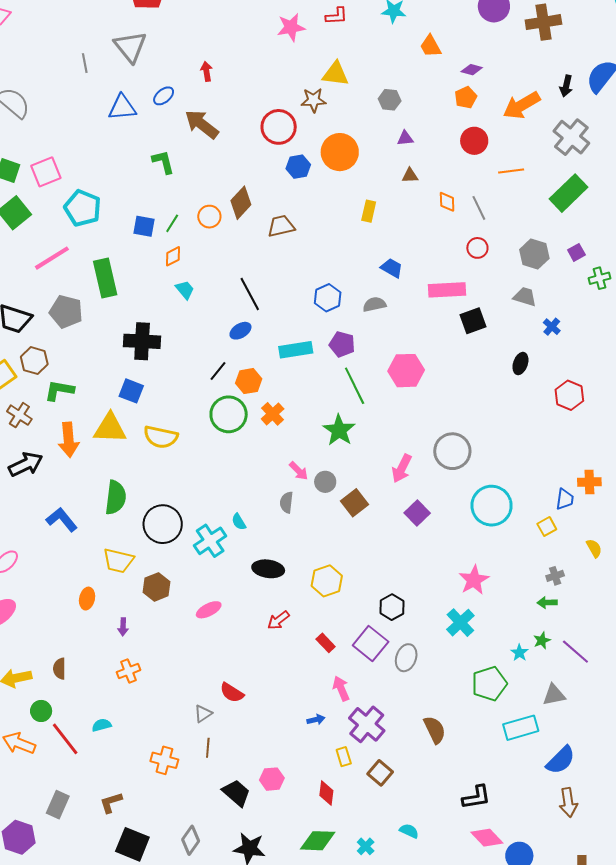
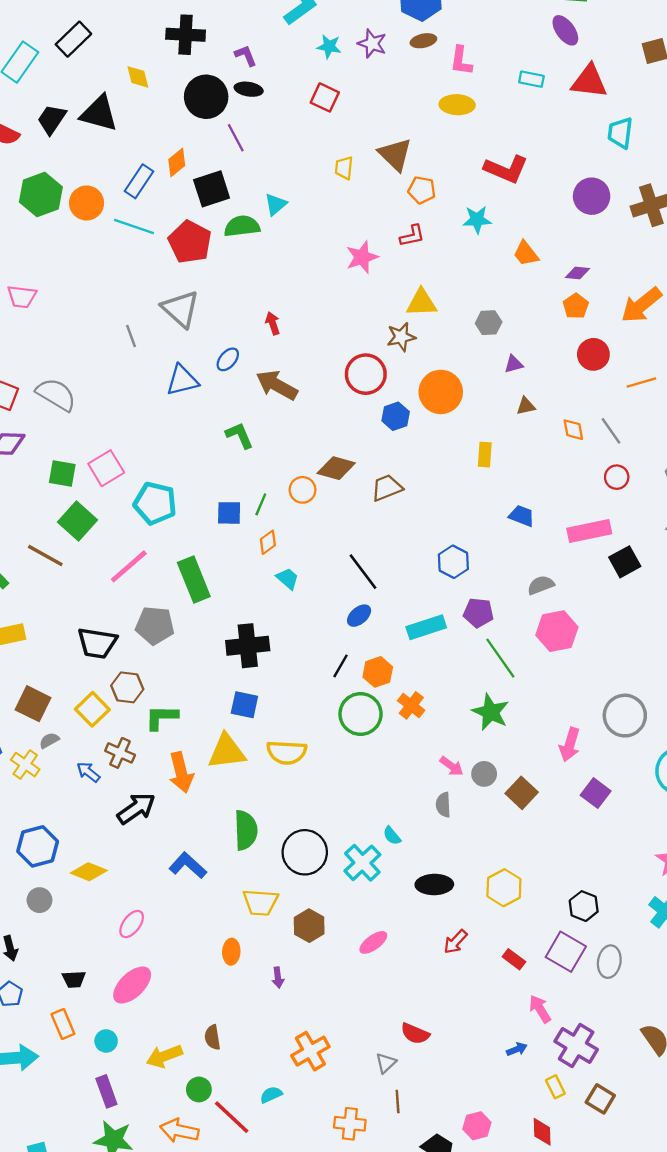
brown diamond: (241, 203) -> (336, 468), turned 72
gray semicircle: (374, 304) -> (541, 585), moved
orange cross: (129, 671) -> (310, 1051), moved, size x1.4

